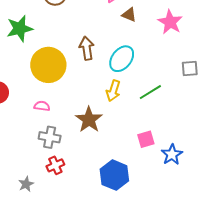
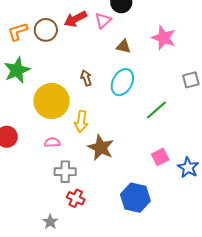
brown triangle: (129, 15) -> (124, 46), moved
brown arrow: (87, 48) -> (86, 78), size x0.7
yellow arrow: (113, 91) -> (81, 121), moved
red cross: (55, 165) -> (76, 198), turned -30

